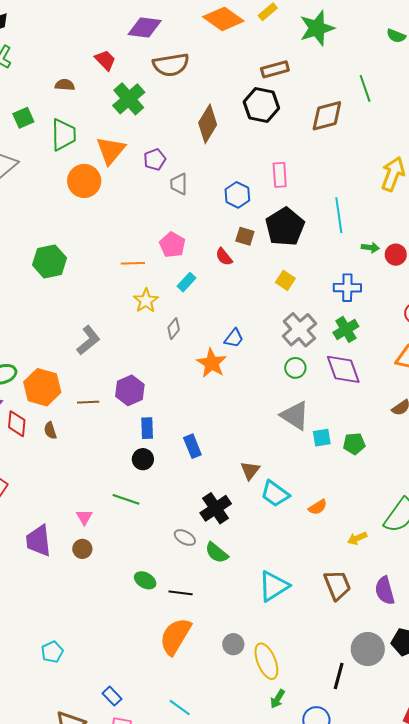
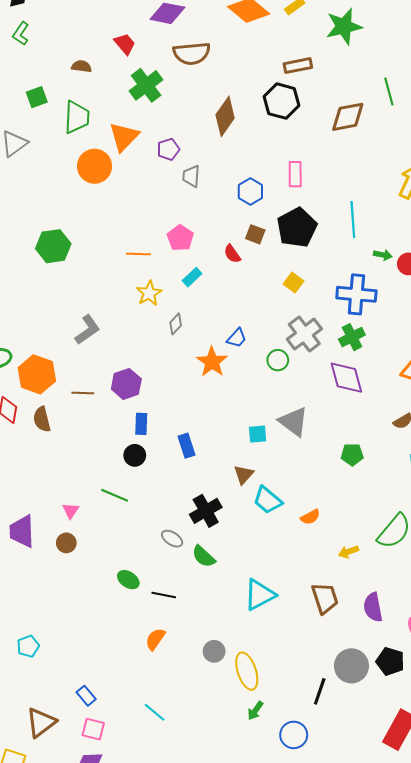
blue cross: (347, 288) -> (356, 294), size x1.4
green circle: (295, 368) -> (278, 360), moved
brown semicircle: (50, 430) -> (42, 419), size x1.4
cyan square: (322, 438) -> (258, 434), moved
orange semicircle: (175, 636) -> (155, 639), size x0.6

